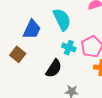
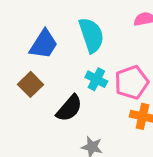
brown square: (18, 54) -> (31, 84), moved

